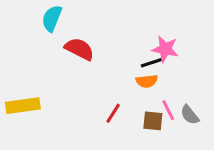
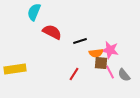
pink star: (165, 49) -> (110, 50), moved
black line: (151, 63) -> (80, 41), moved
brown square: (153, 121) -> (101, 63), moved

